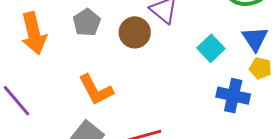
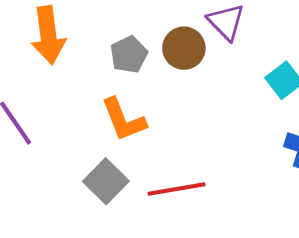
gray pentagon: (87, 22) -> (129, 55), moved

